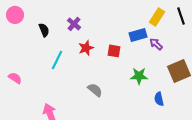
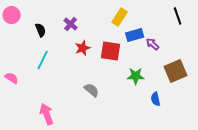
yellow rectangle: (157, 17) -> (120, 17), moved
red square: (114, 51) -> (111, 51), size x1.5
cyan line: (57, 60) -> (43, 60), moved

